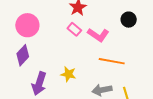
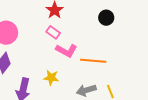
pink L-shape: (98, 35) -> (66, 50), moved

